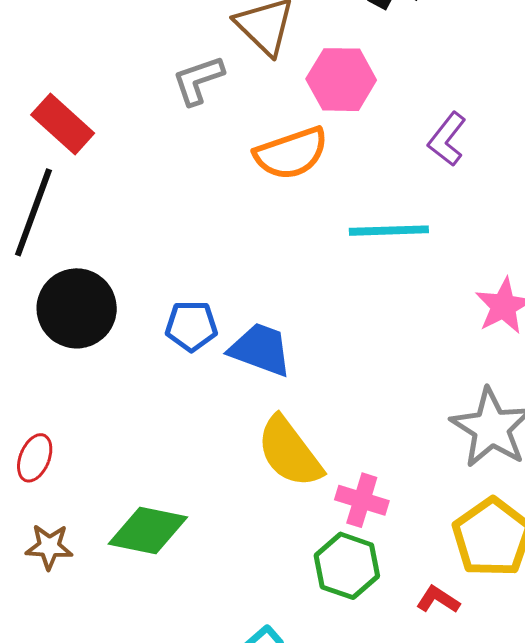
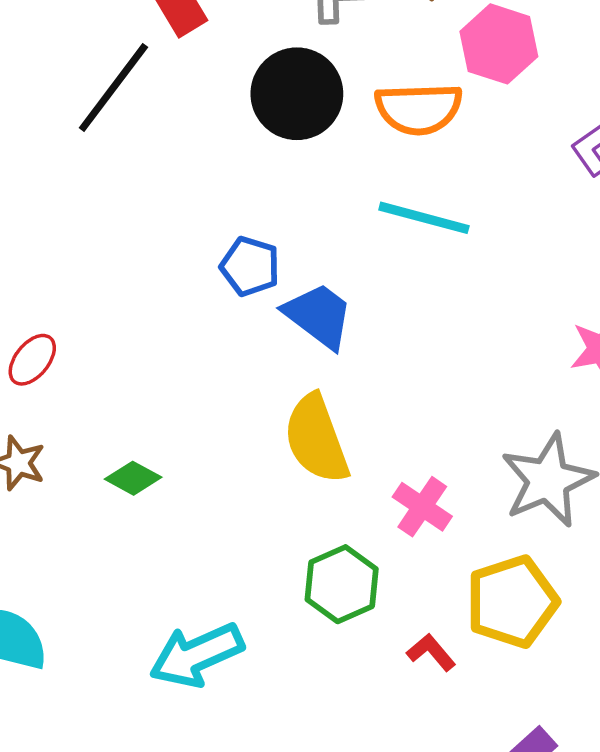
cyan line: (389, 231) -> (424, 218), moved
black circle: (77, 308) -> (297, 94), moved
pink cross: (362, 500) -> (422, 507), moved
green diamond: (148, 530) -> (133, 478), size x0.6

